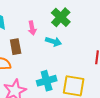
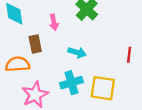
cyan arrow: (53, 42) -> (77, 52), moved

